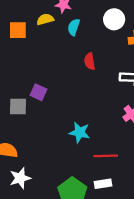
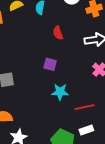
purple square: (39, 92) -> (50, 64), moved

